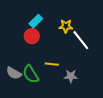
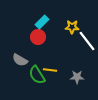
yellow line: (52, 64) -> (50, 70), moved
gray semicircle: (14, 73) -> (20, 60), moved

